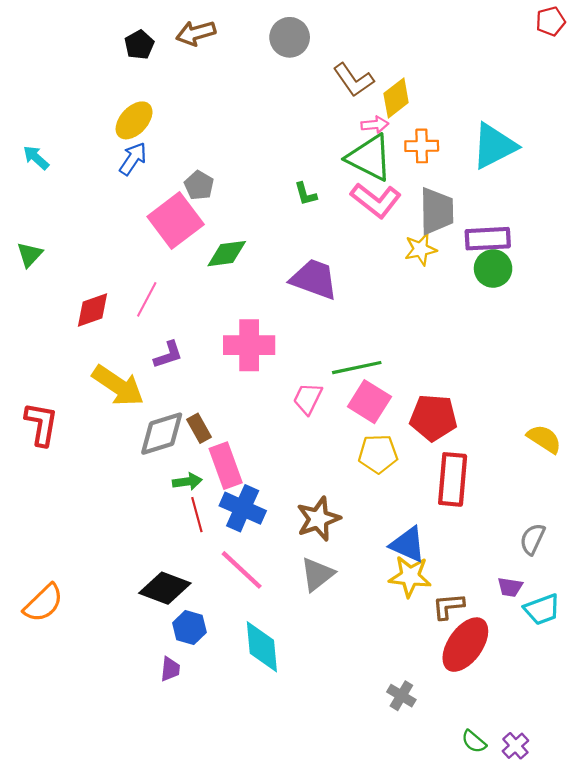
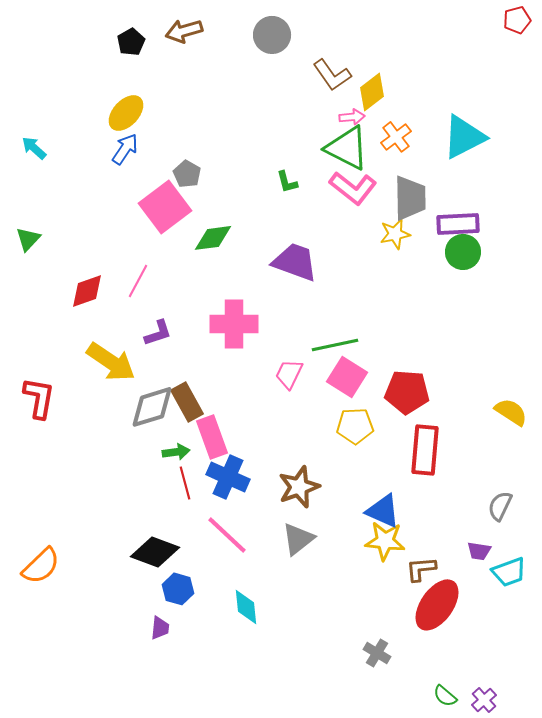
orange cross: (422, 146) -> (396, 137), turned -36
brown rectangle: (199, 428) -> (187, 402), size x1.4
cyan diamond: (262, 647) -> (246, 607), size x0.7

